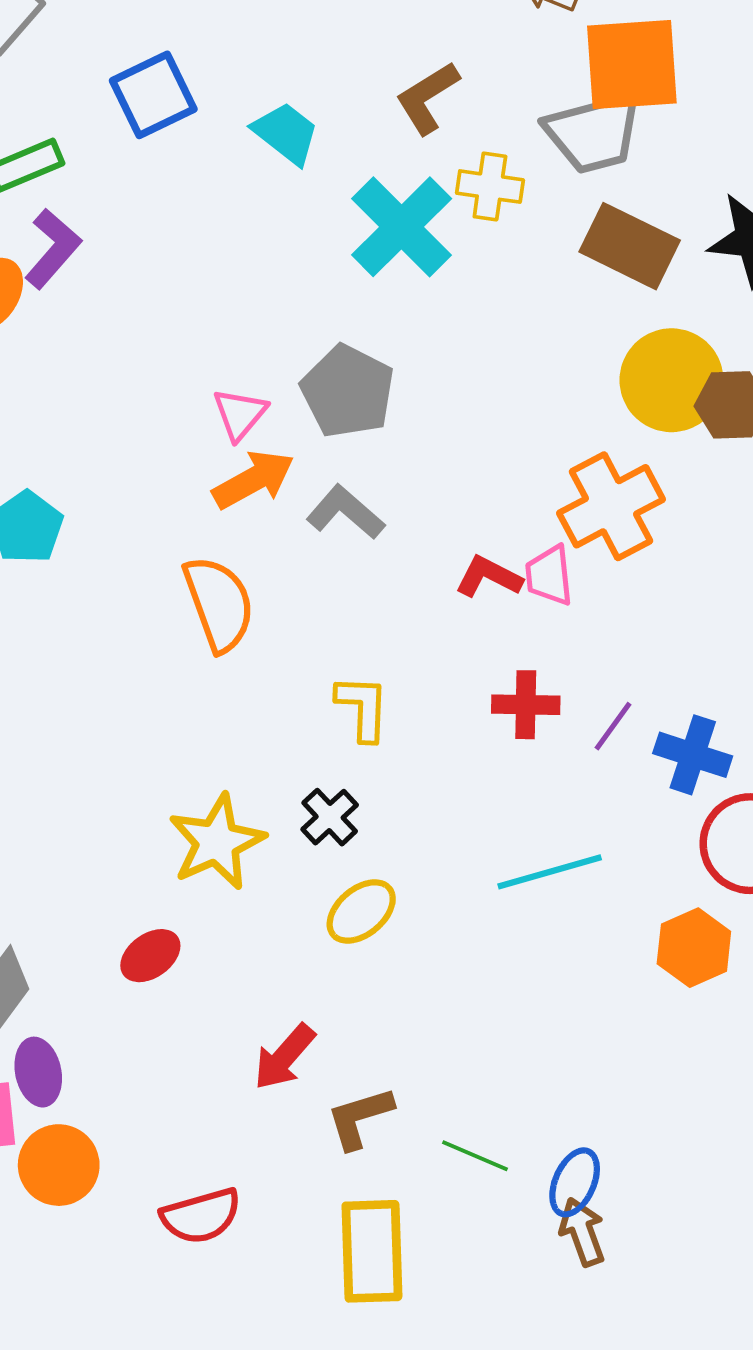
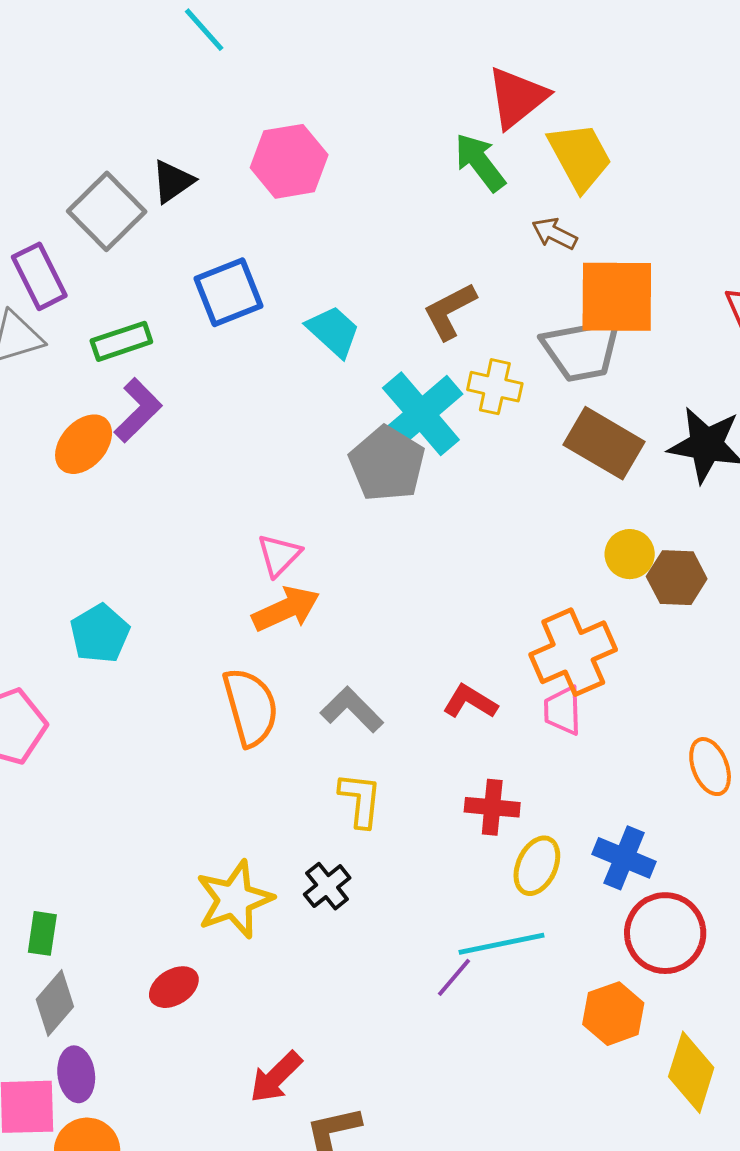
yellow circle: (672, 380) -> (630, 554), size x0.6
gray pentagon: (348, 391) -> (387, 464), moved
gray L-shape: (345, 512) -> (352, 710), moved
pink trapezoid: (549, 575) -> (563, 710), moved
purple line: (613, 726) -> (454, 977), moved
yellow ellipse: (361, 911) -> (537, 866), moved, turned -30

